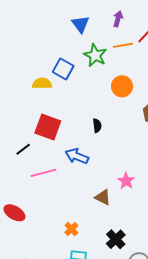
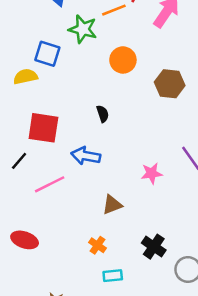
pink star: (126, 181) -> (152, 173), turned -30
brown triangle: (103, 197) -> (112, 205), moved, turned -36

